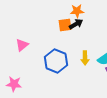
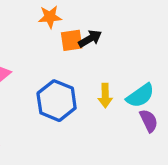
orange star: (77, 11) -> (50, 17), moved

